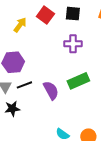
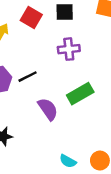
black line: (24, 85) -> (28, 77), moved

